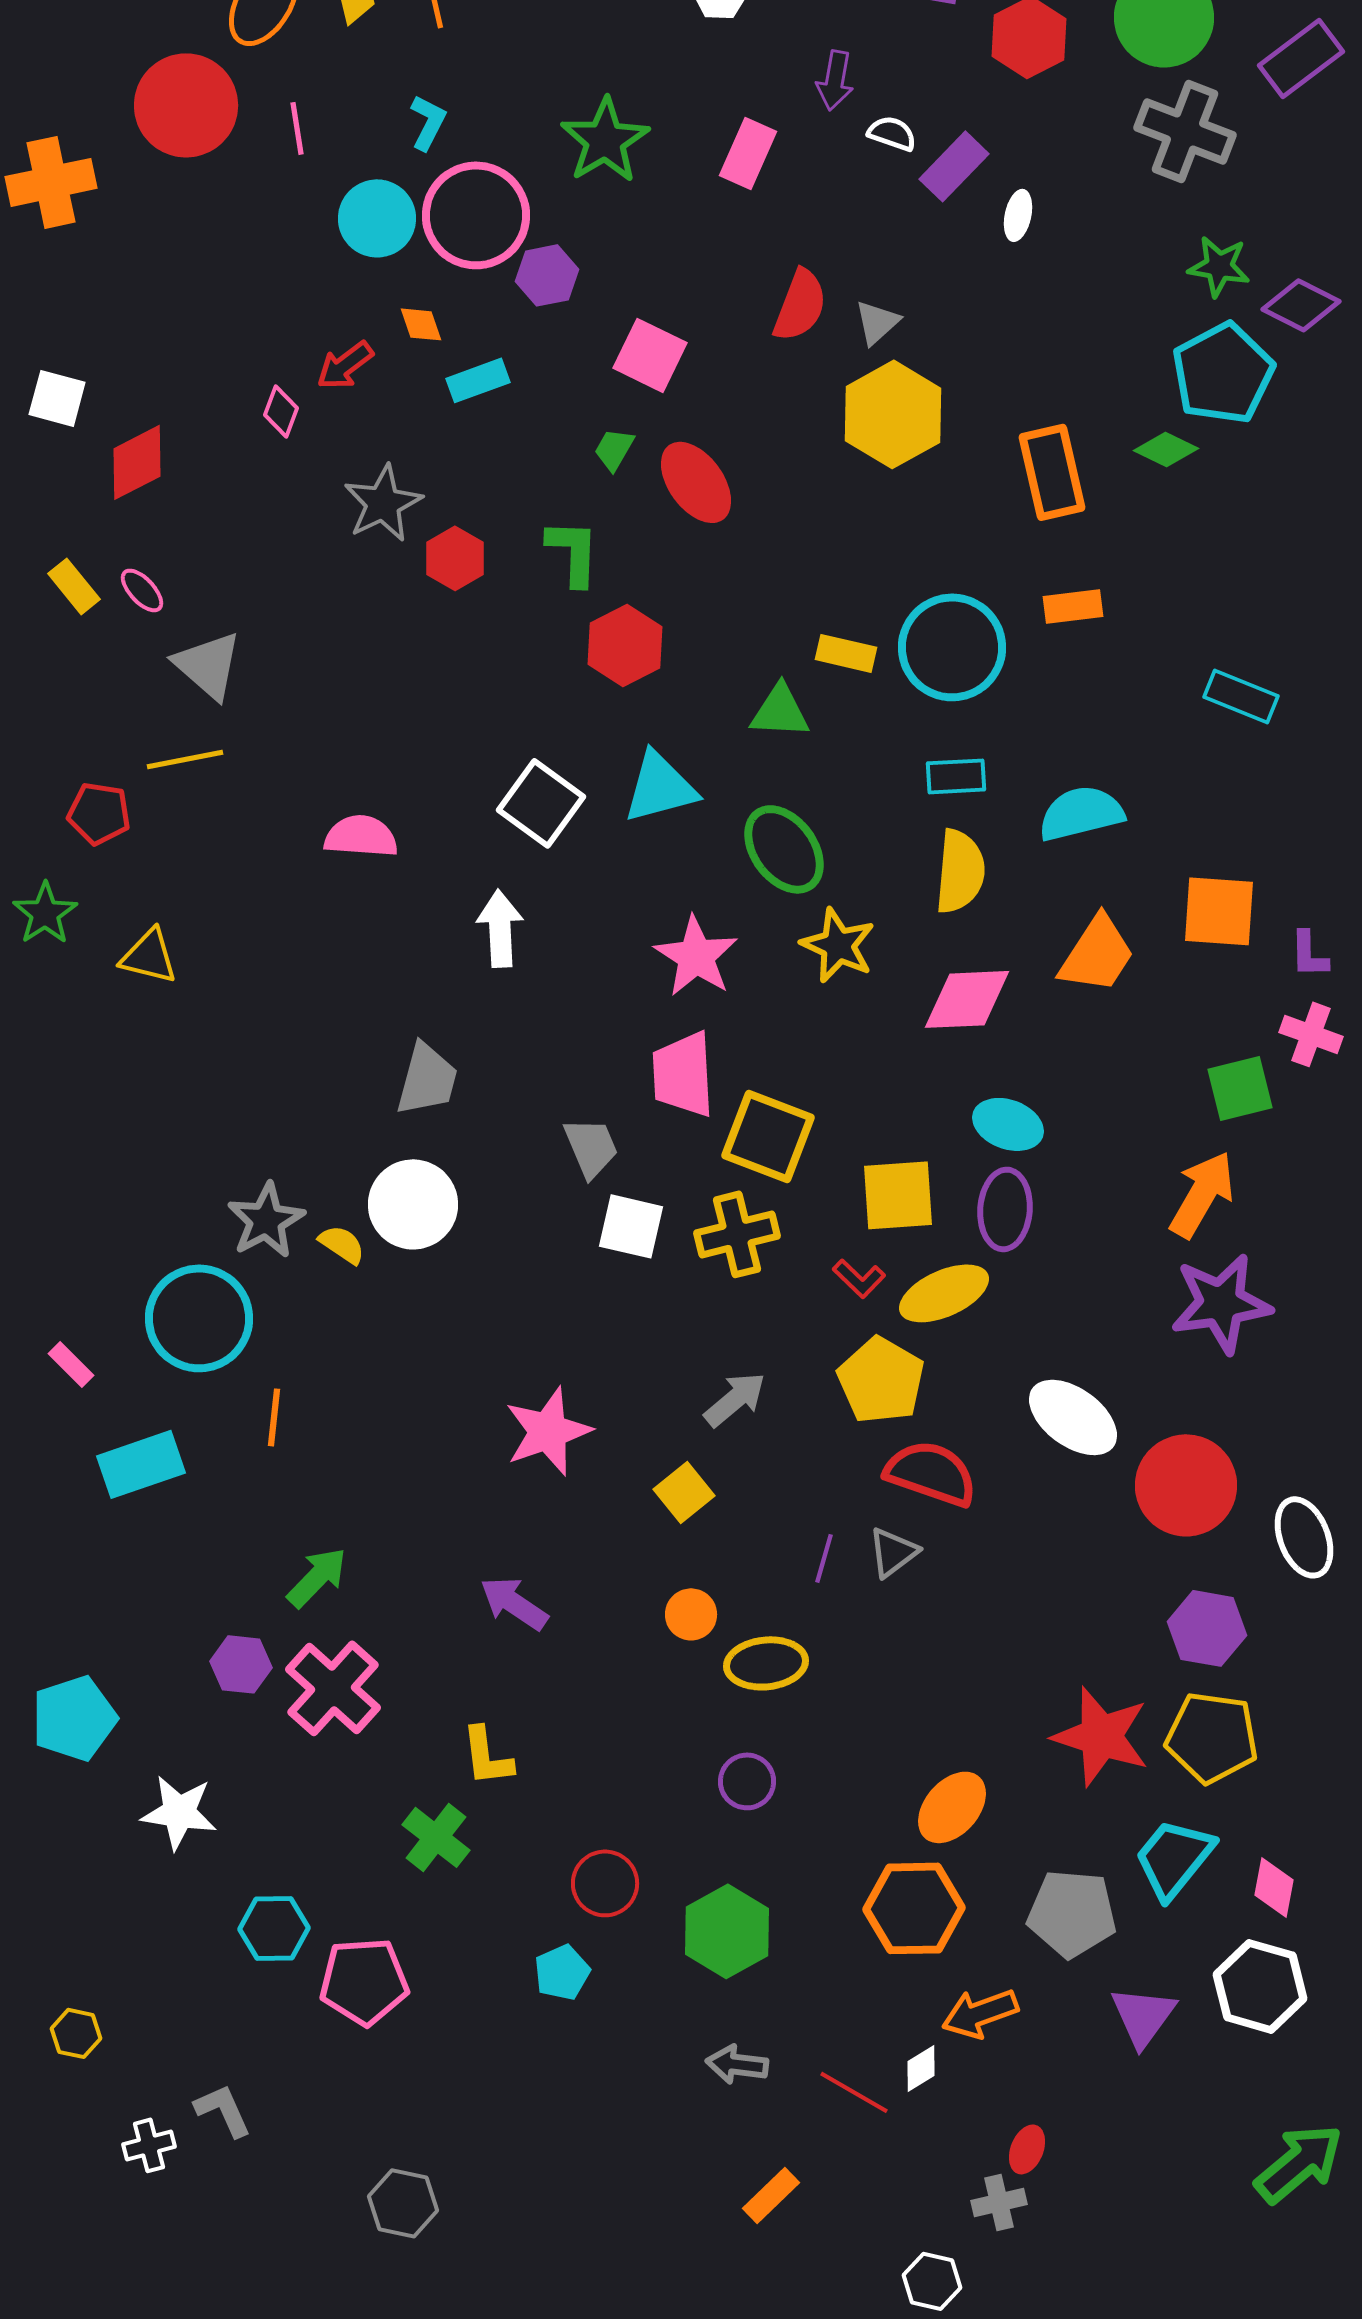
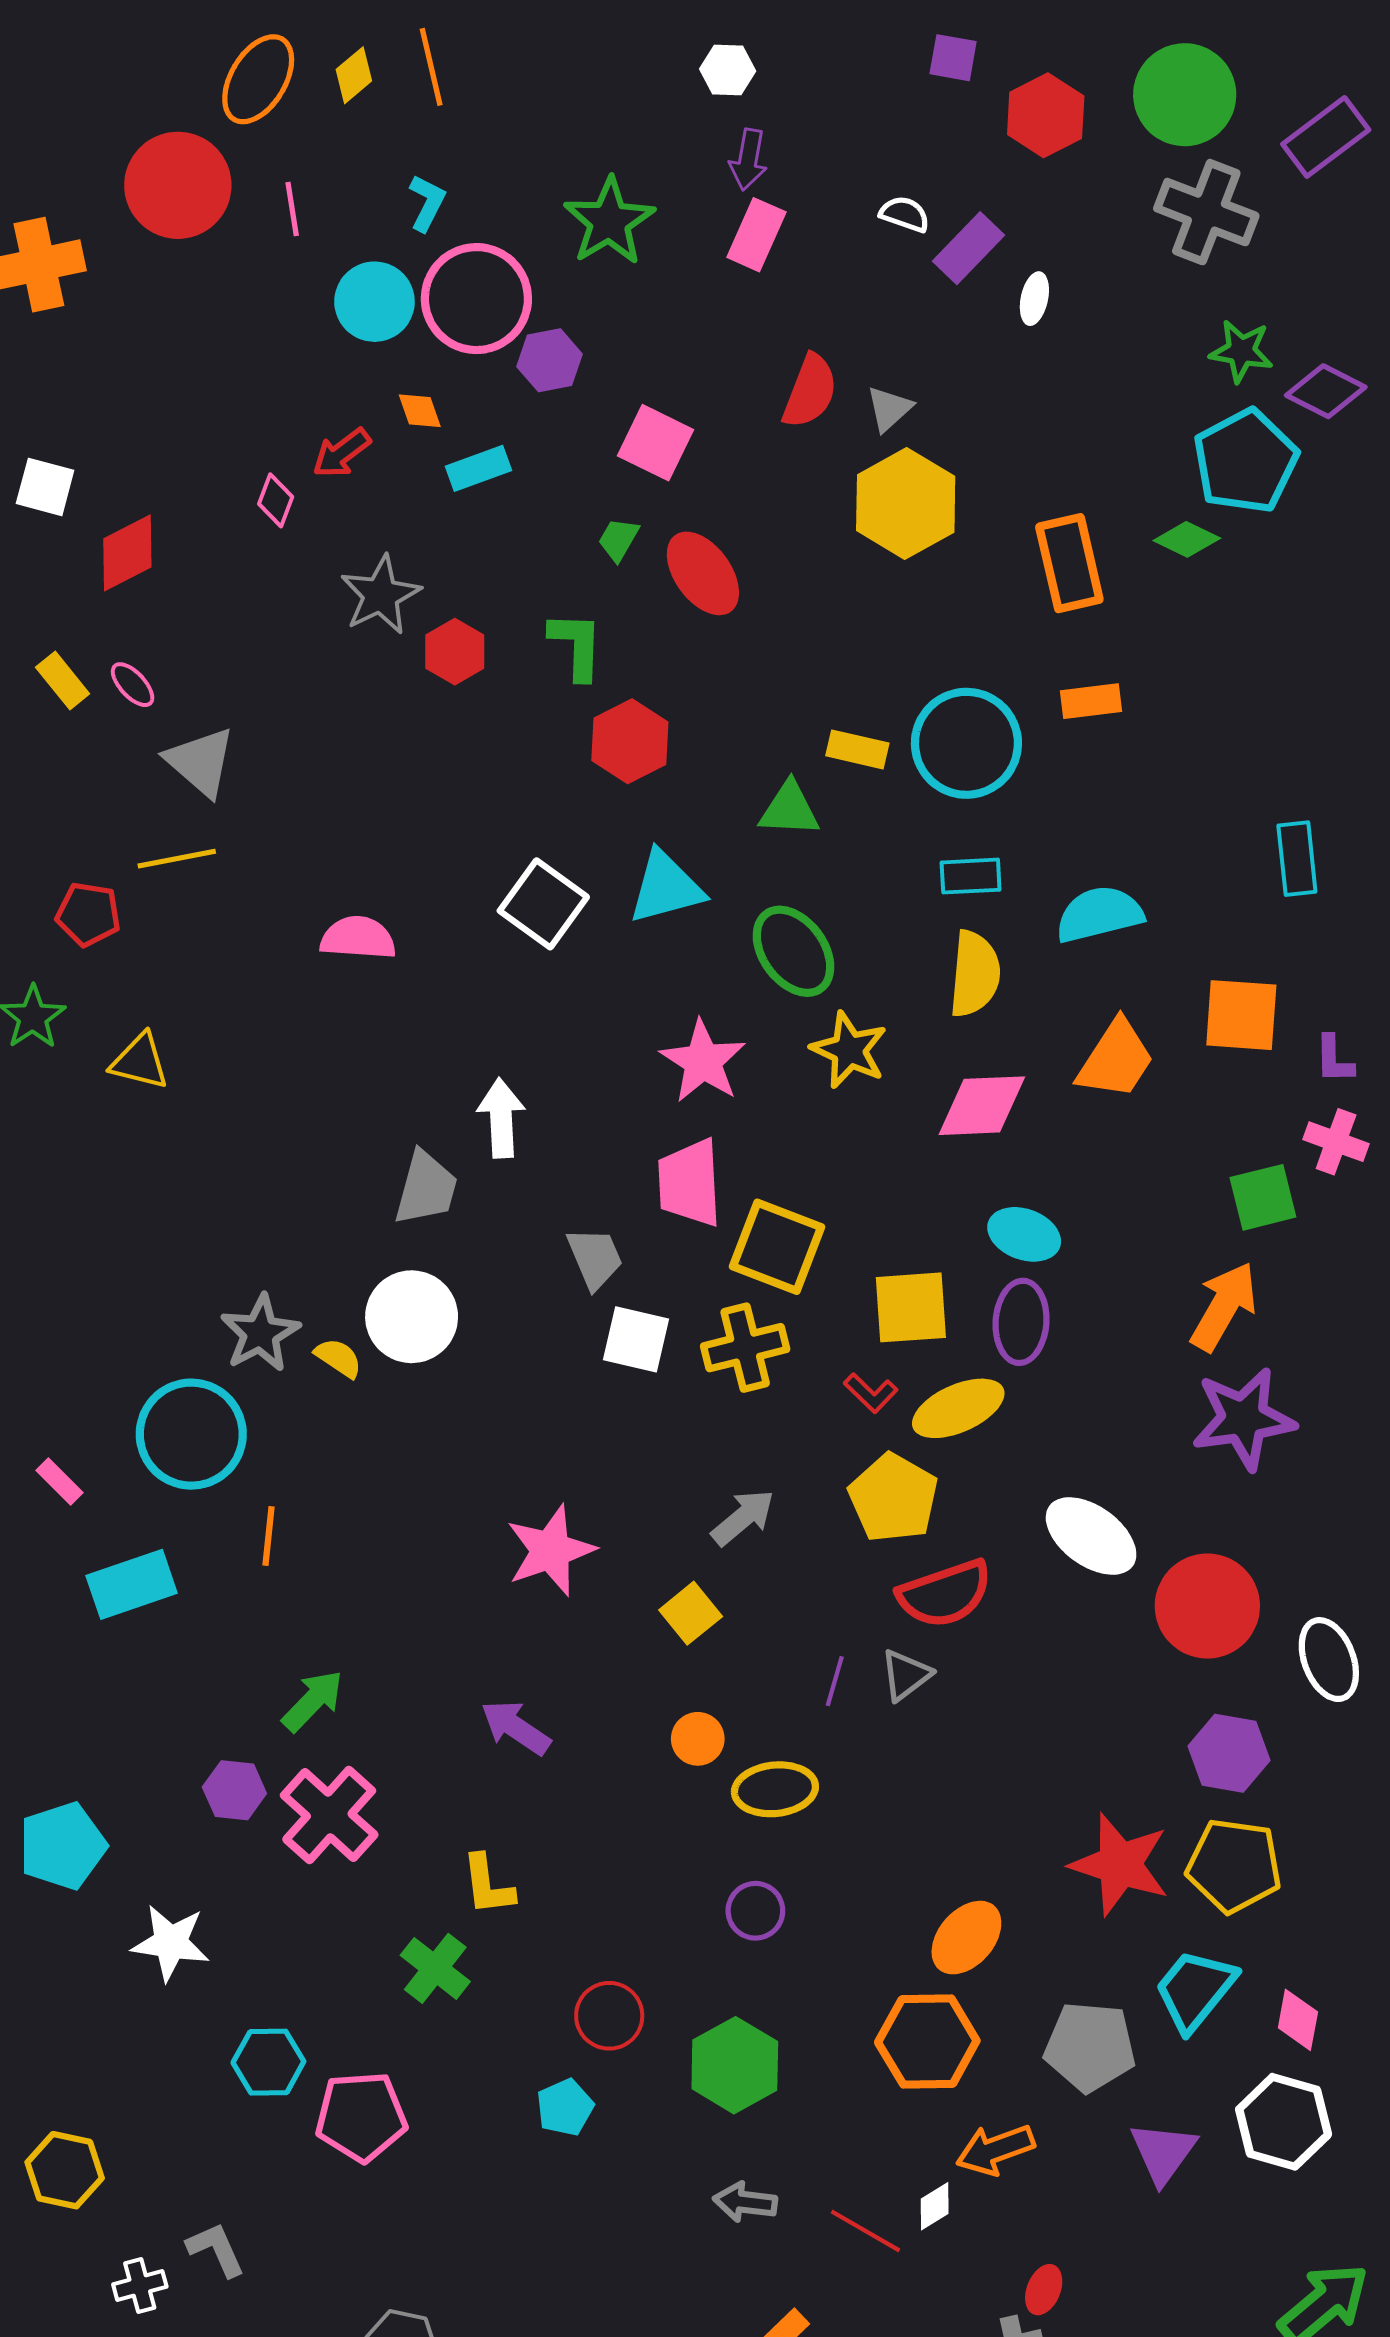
purple arrow: (835, 80) -> (748, 160), moved
cyan rectangle: (1241, 696) -> (1297, 859), moved, turned 62
white arrow: (500, 928) -> (501, 1118), moved
red semicircle: (931, 1473) -> (945, 1594), turned 142
yellow hexagon: (76, 2033) -> (65, 2170), size x1.5

